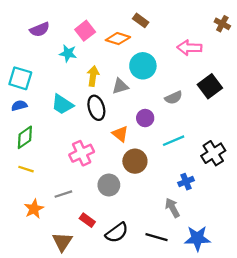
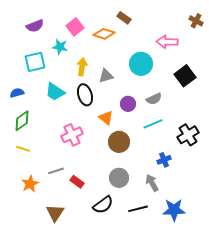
cyan circle: (143, 66) -> (141, 64), moved
cyan square: (20, 78) -> (35, 62), moved, turned -30
gray semicircle: (174, 98) -> (154, 99), moved
gray circle: (109, 185) -> (119, 178), moved
red rectangle: (87, 220) -> (77, 182), moved
black line: (157, 237) -> (138, 209), turned -30

